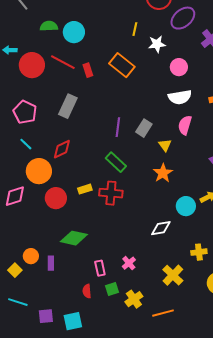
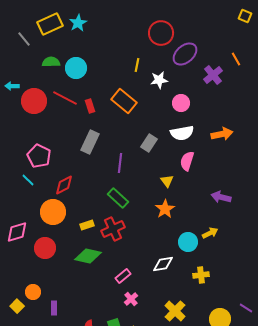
gray rectangle: (68, 106) -> (90, 142), moved
pink pentagon: (25, 112) -> (39, 156), moved
gray rectangle: (144, 128) -> (149, 143), moved
orange circle: (39, 171) -> (53, 212), moved
red cross: (111, 193) -> (113, 229), turned -30
red circle: (56, 198) -> (45, 248), moved
green diamond: (74, 238) -> (88, 256), moved
yellow cross: (199, 252) -> (201, 275), moved
purple rectangle: (51, 263) -> (54, 308), moved
pink rectangle: (100, 268) -> (123, 276), moved, turned 63

